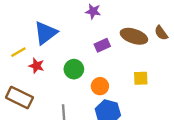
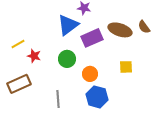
blue triangle: (46, 33) -> (68, 25), moved
purple rectangle: (102, 45) -> (92, 38), size x1.5
brown rectangle: (19, 97) -> (19, 84), turned -50

